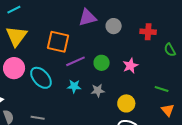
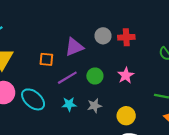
purple triangle: (87, 17) -> (74, 47), moved
red cross: (148, 32) -> (126, 37), moved
orange square: (58, 42) -> (46, 59), size x0.6

